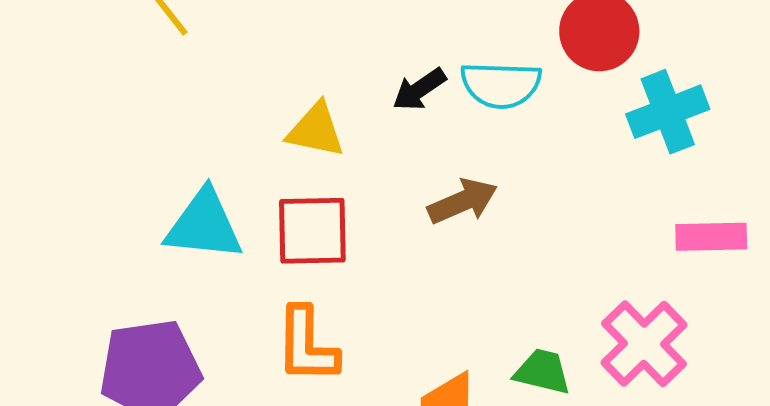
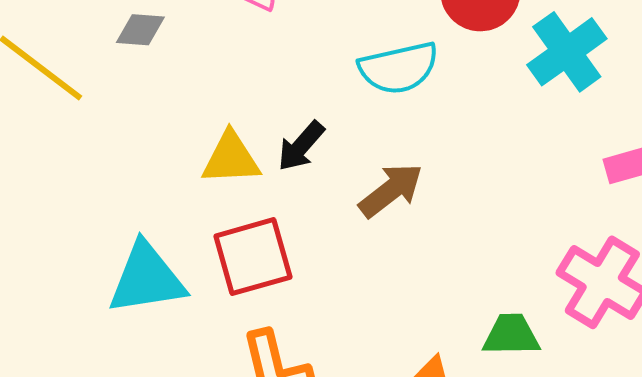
black arrow: (419, 89) -> (301, 146), moved

